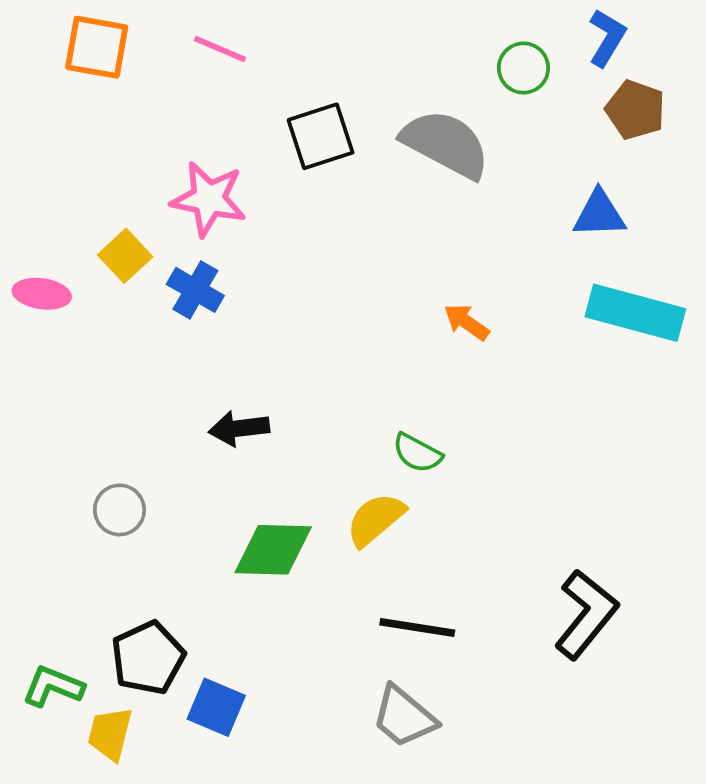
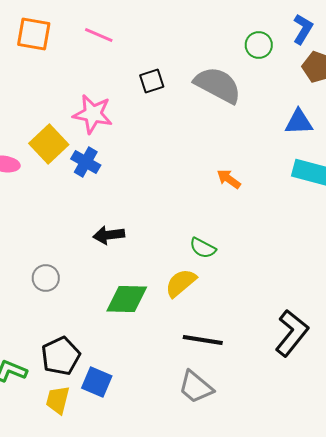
black square: (321, 136) -> (152, 81), size x0.7
yellow square: (125, 256) -> (49, 144), size x1.4
yellow trapezoid: (110, 734) -> (58, 400), moved

